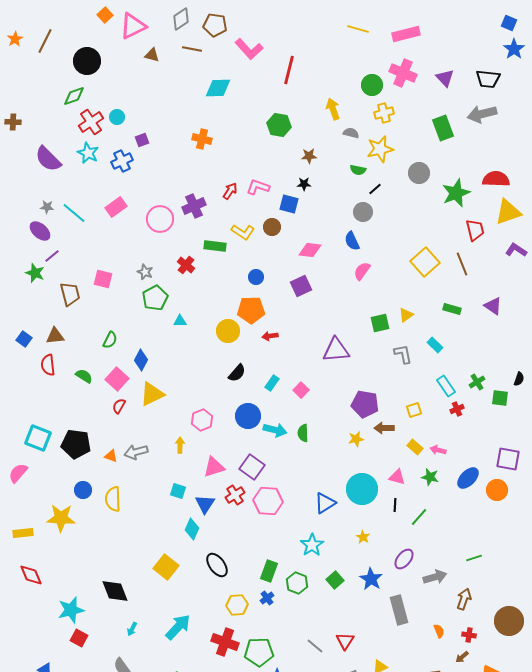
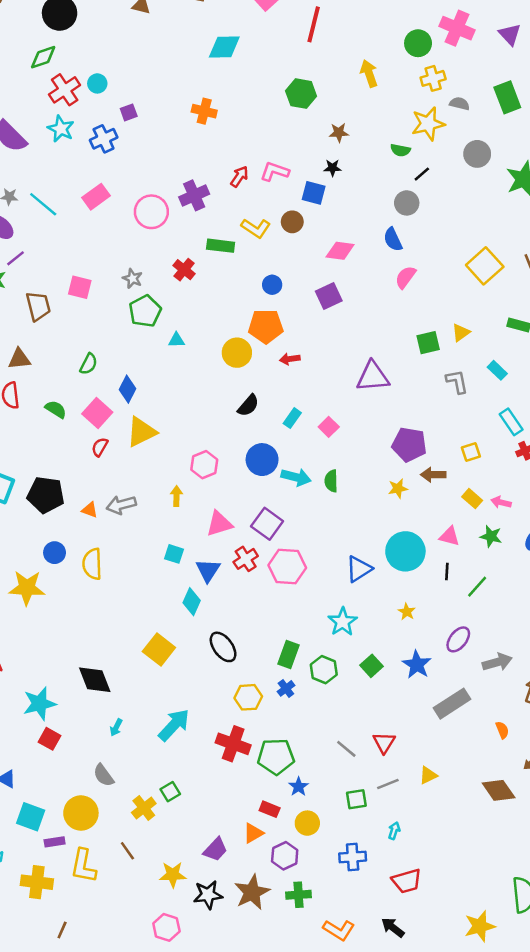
gray semicircle: (351, 133) -> (460, 104), moved
gray rectangle: (399, 610) -> (452, 704), turned 72

